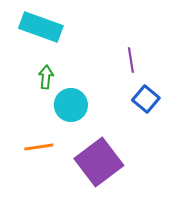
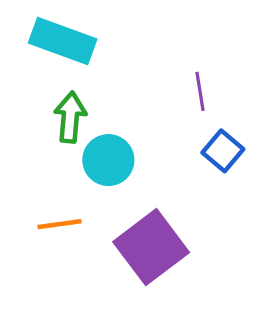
green arrow: (46, 77) -> (70, 117), size x1.4

